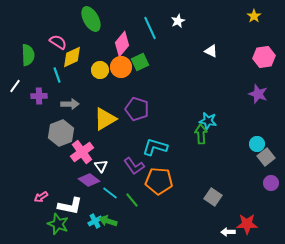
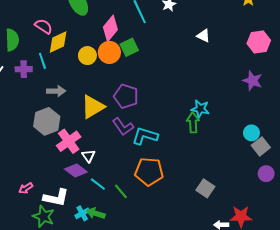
purple cross: (39, 96) -> (24, 69), moved
purple L-shape: (134, 166) -> (123, 127), moved

